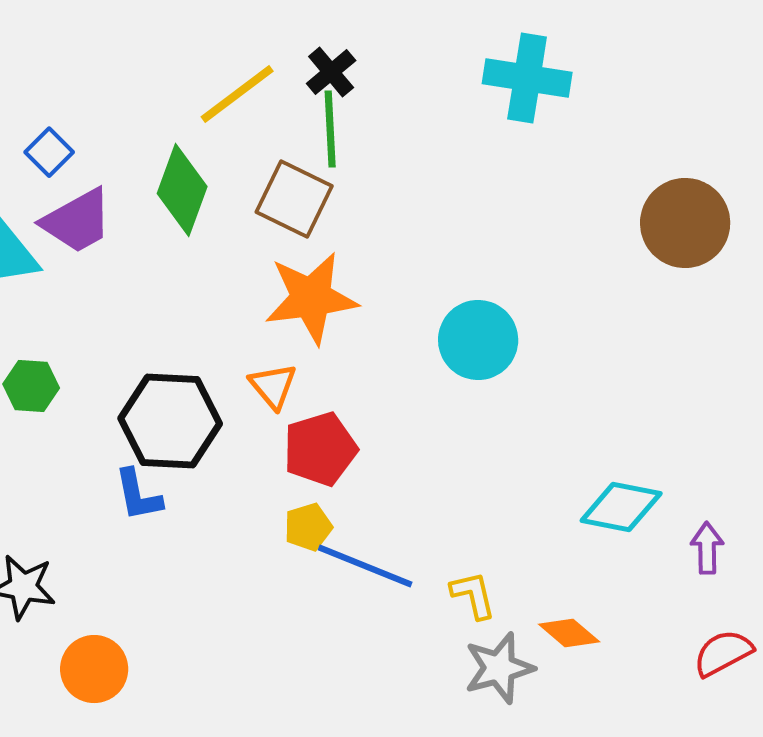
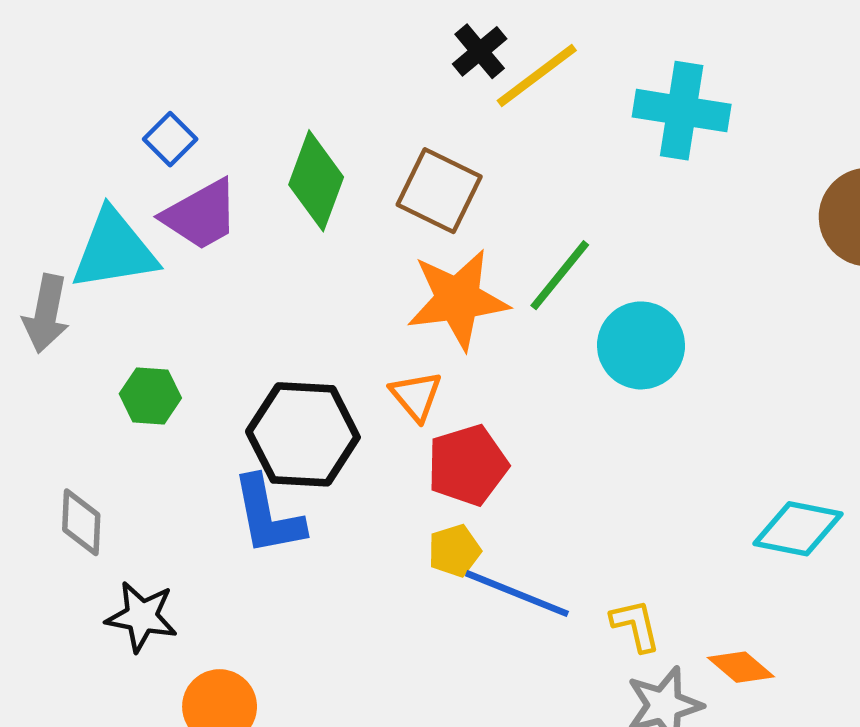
cyan cross: (527, 78) -> (682, 111), moved
yellow line: (237, 94) -> (537, 75), moved
green line: (330, 129) -> (560, 275), moved, turned 42
blue L-shape: (138, 495) -> (268, 516), size x1.4

